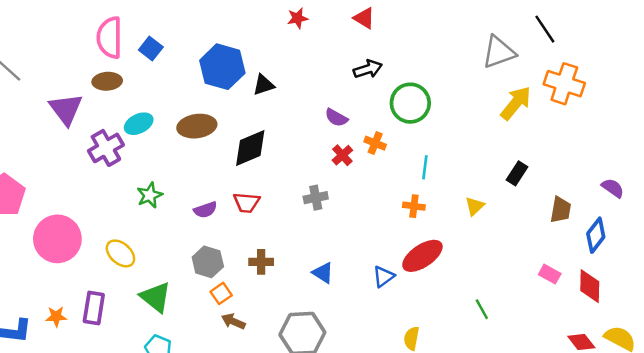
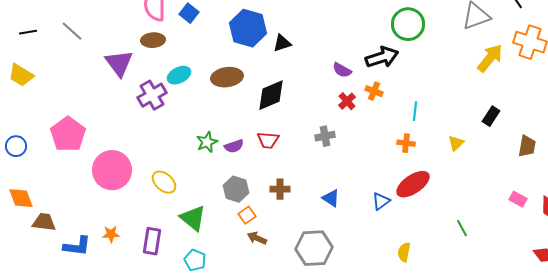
black arrow: (368, 69) -> (382, 57), moved, size x1.4
green circle: (410, 103) -> (408, 24), moved
green star: (150, 195) -> (207, 142), moved
purple rectangle: (94, 308) -> (152, 241), moved

